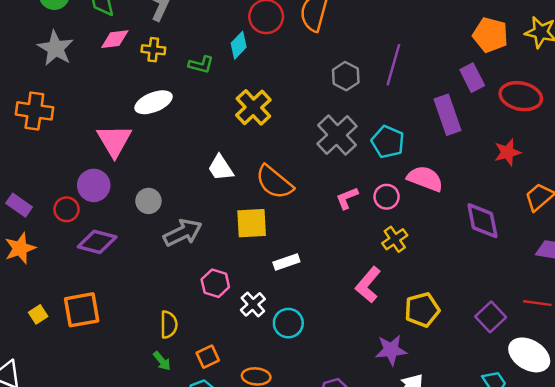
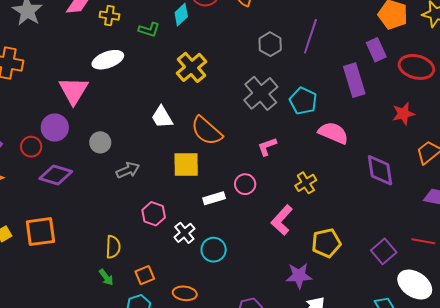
pink circle: (387, 197) -> (245, 184), moved
gray arrow: (183, 233) -> (128, 170), size x0.7

